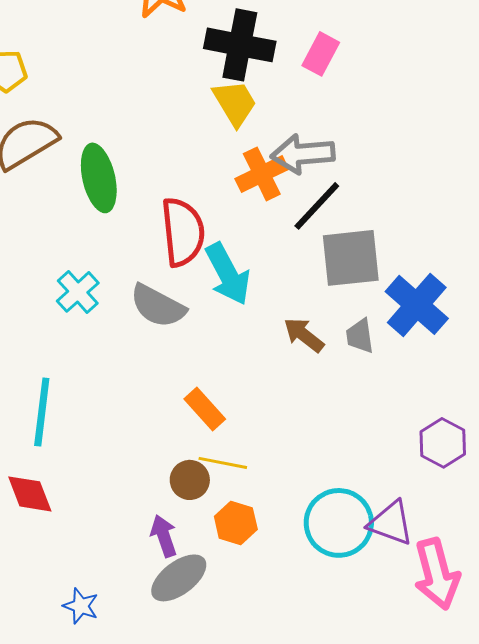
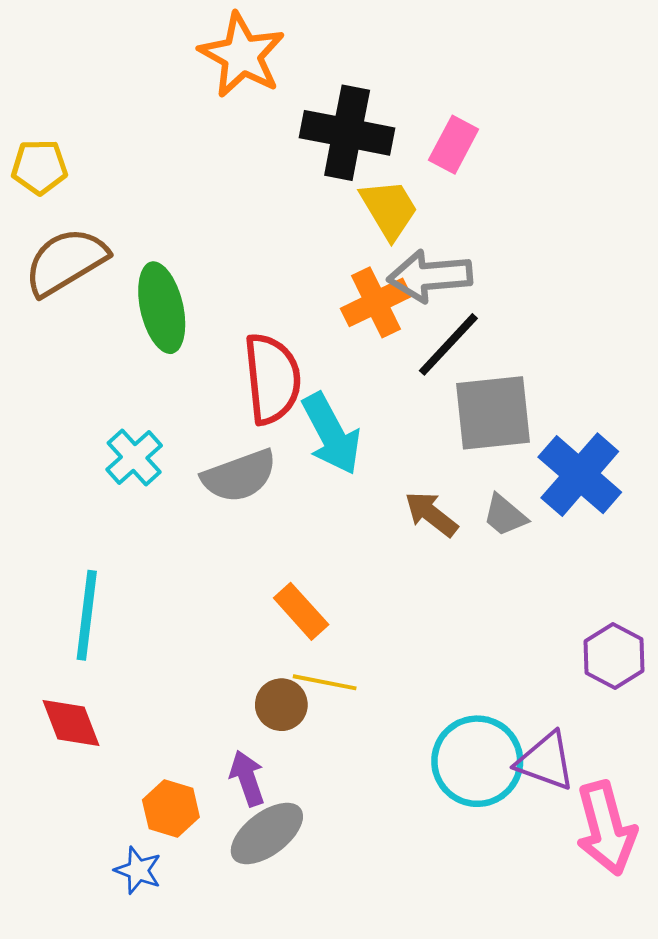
yellow trapezoid: (235, 103) -> (389, 209), moved
gray semicircle: (158, 306) -> (239, 476), turned -48
gray trapezoid: (360, 336) -> (505, 515), turned -42
orange hexagon: (236, 523) -> (171, 809), moved

